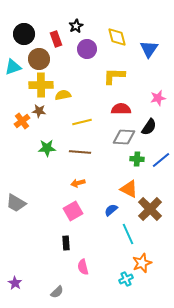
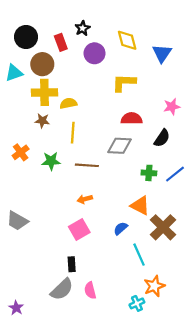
orange cross: (22, 121) -> (21, 152), moved
yellow line: (82, 122) -> (73, 133), moved, turned -72
gray diamond: (124, 137) -> (120, 146), moved
gray semicircle: (57, 292) -> (62, 289), moved, size x1.6

